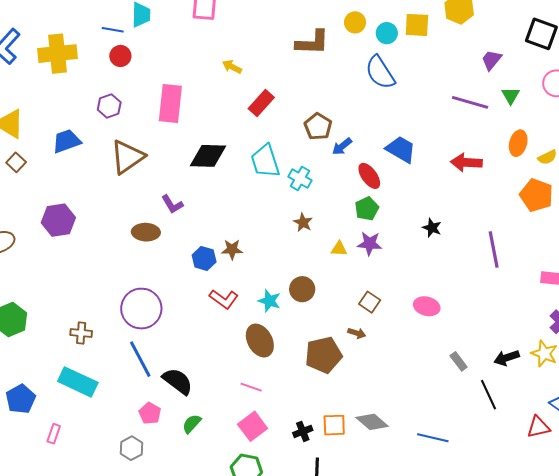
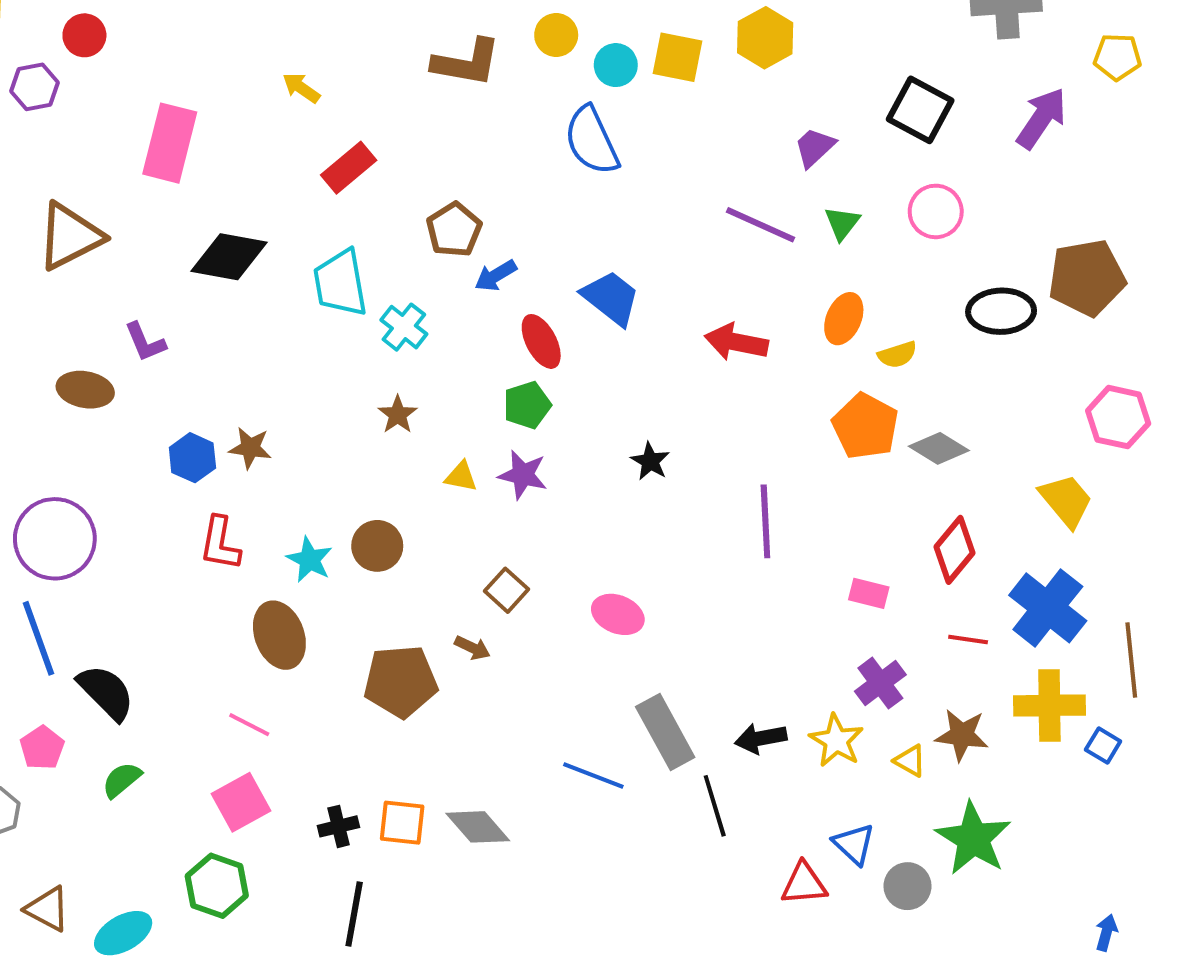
purple hexagon: (109, 106) -> (34, 87), moved
red L-shape: (224, 299) -> (220, 543), turned 56
gray rectangle: (459, 361) -> (665, 732), size x1.8
blue line: (433, 438) -> (593, 776), moved

